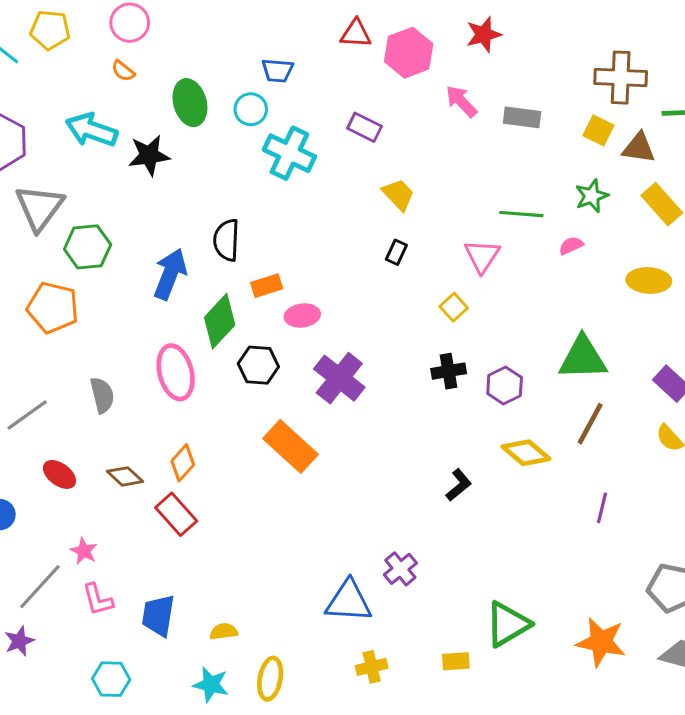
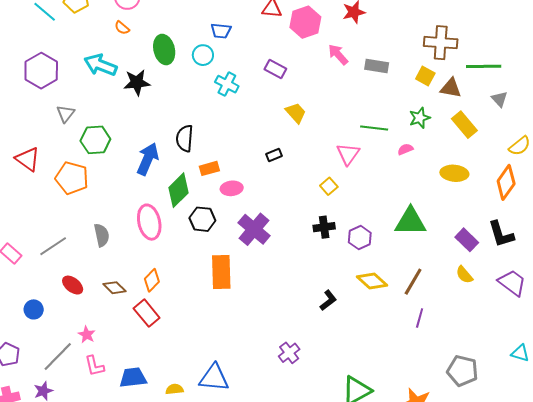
cyan cross: (289, 153) -> (227, 84), size x0.7
gray triangle: (39, 208) -> (65, 114), size x0.6
black rectangle: (396, 252) -> (274, 155), moved, turned 42
brown line: (590, 424) -> (413, 282), moved
orange rectangle: (290, 446) -> (221, 272), turned 44
blue triangle: (349, 601) -> (214, 378), moved
blue trapezoid: (158, 616) -> (133, 378), turned 72

